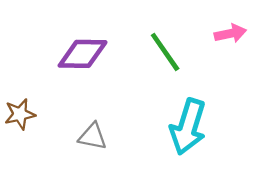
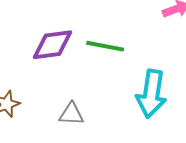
green line: (165, 52) -> (105, 46), moved, turned -36

